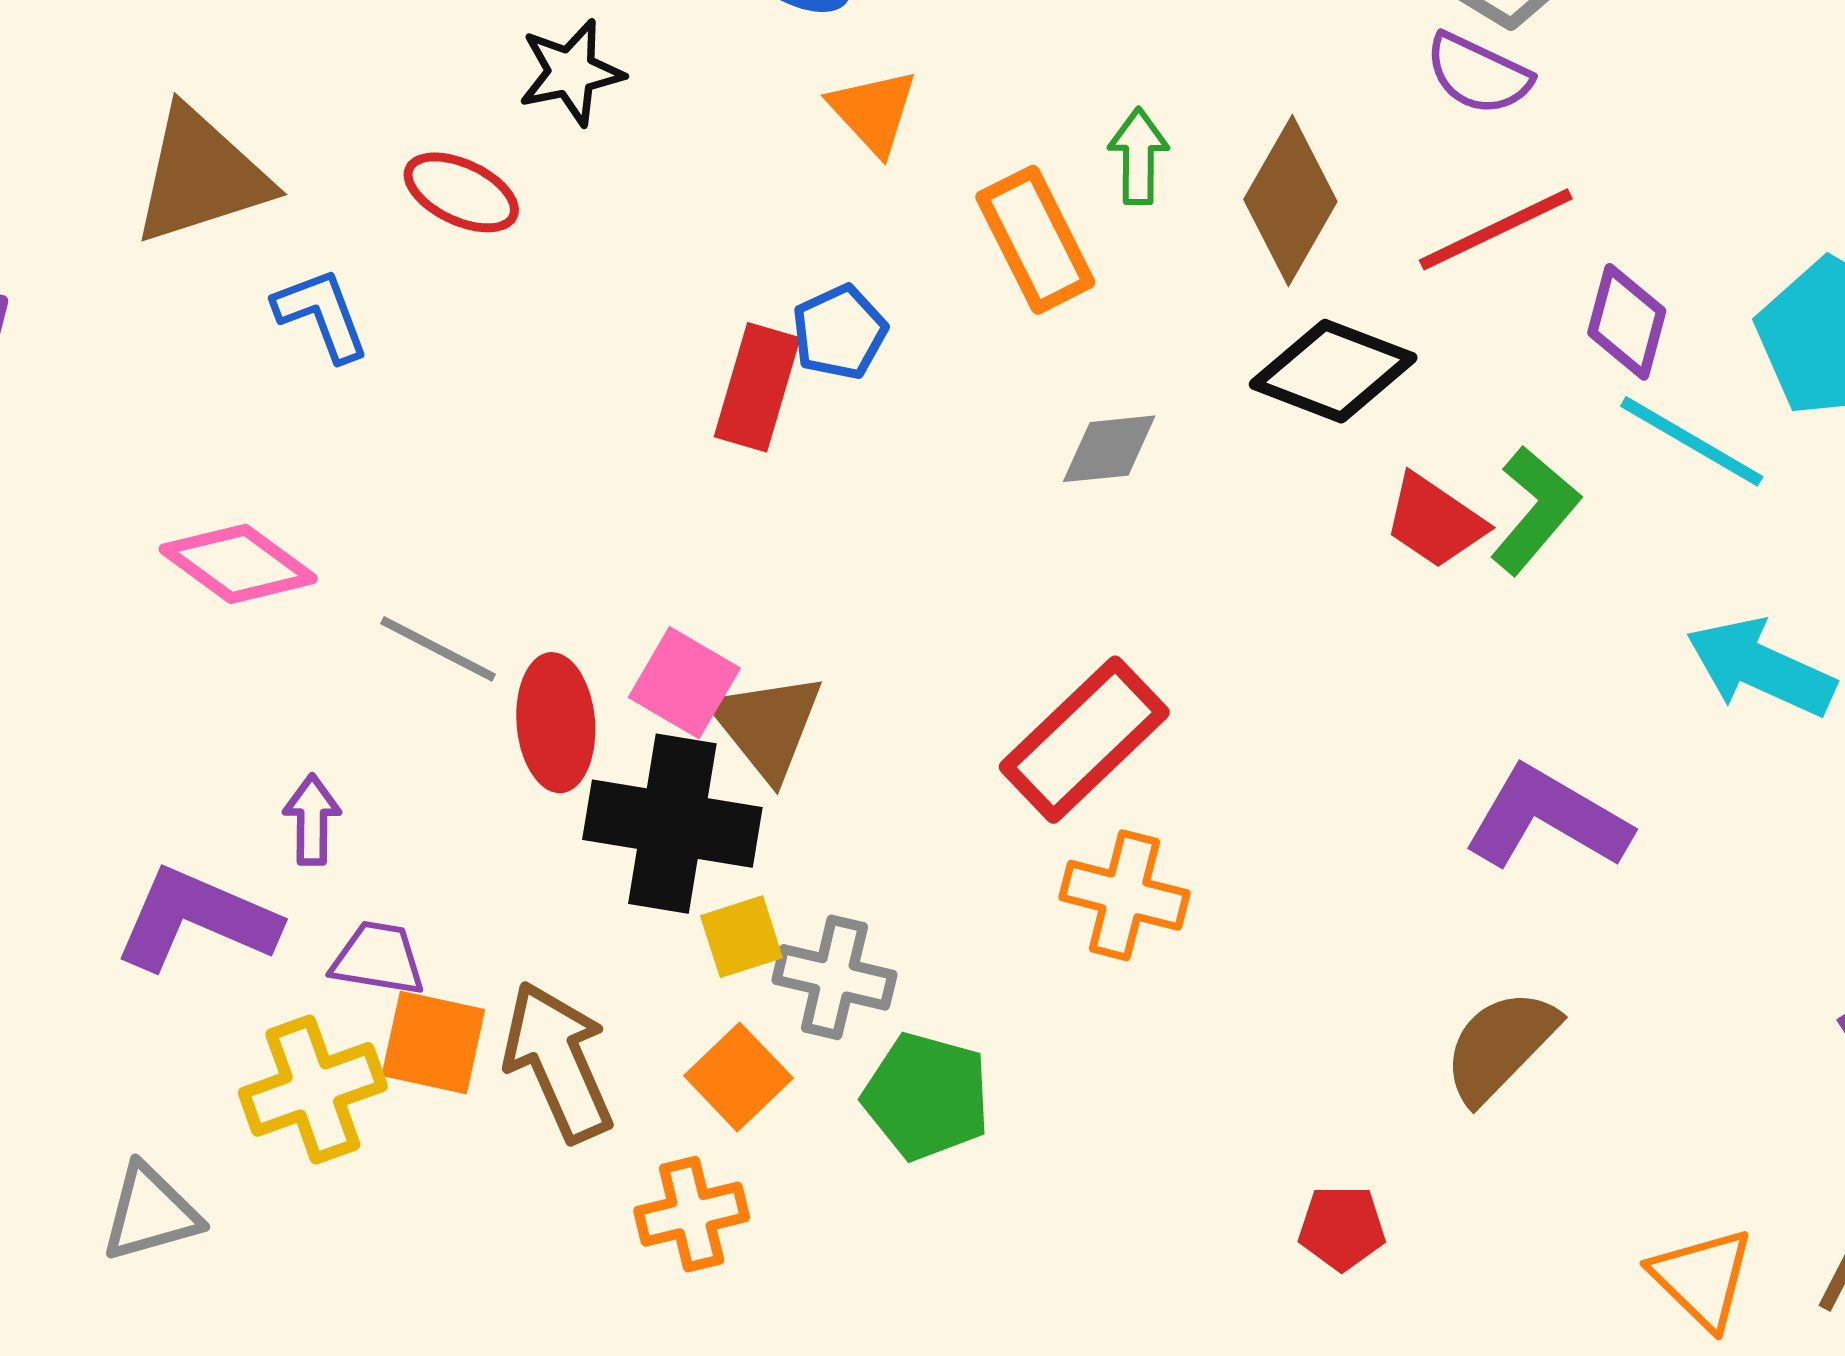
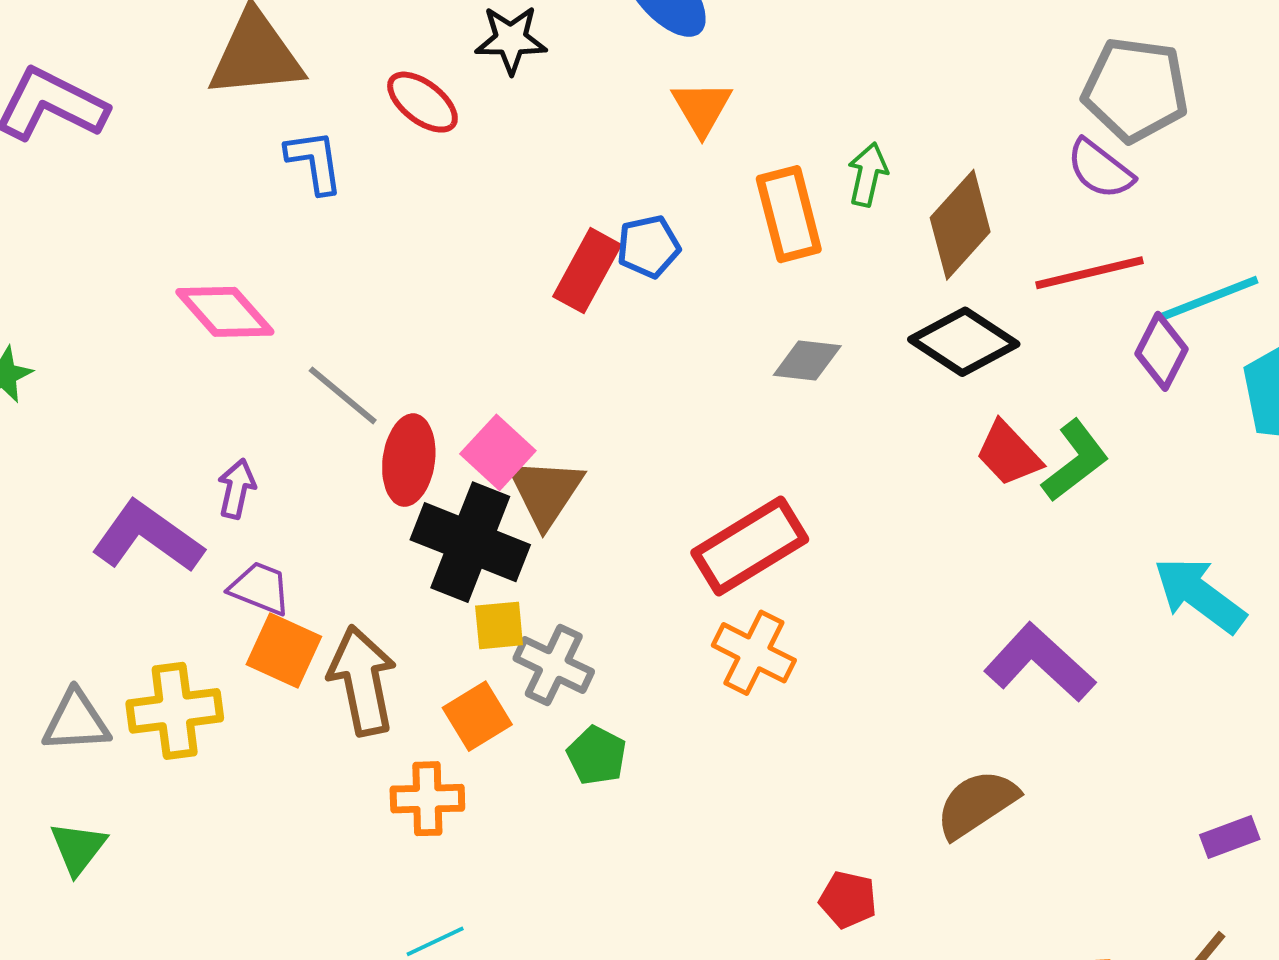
cyan line: (1692, 441) -> (1208, 299), moved, turned -64
yellow cross: (313, 1089) -> (175, 711), moved
green pentagon: (927, 1096) -> (597, 755), size x0.7

